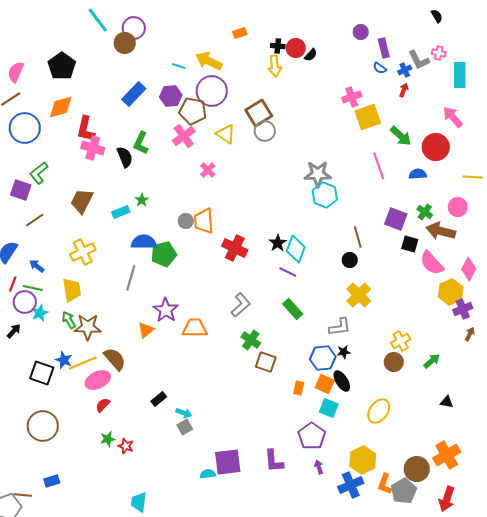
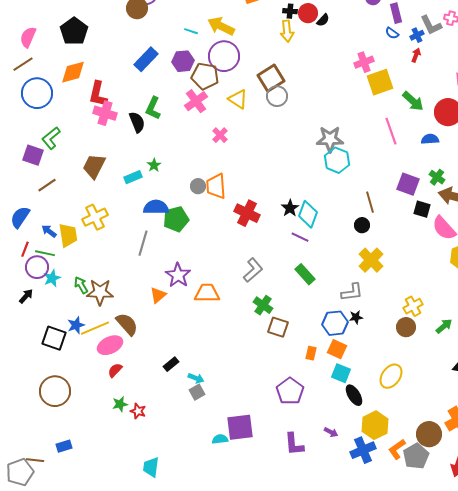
yellow trapezoid: (72, 290) -> (68, 235), moved
blue star: (64, 360) -> (76, 325), turned 30
black ellipse: (342, 381) -> (354, 395), moved
purple pentagon: (312, 436) -> (290, 391), moved
purple L-shape: (274, 461) -> (294, 444), moved
purple arrow: (319, 467) -> (331, 432), turned 136
orange L-shape: (385, 484) -> (397, 449), turned 35

